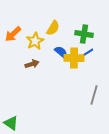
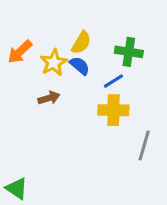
blue semicircle: (61, 52) -> (80, 66), moved
blue line: (87, 53) -> (113, 81), moved
yellow cross: (74, 58) -> (113, 110), moved

